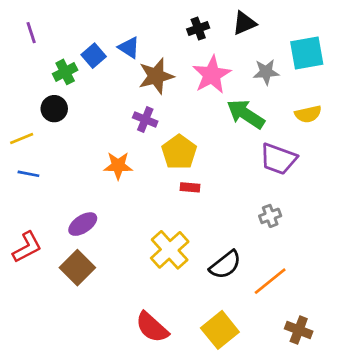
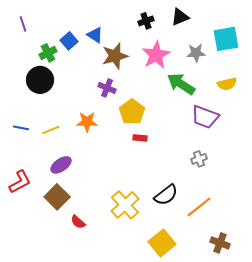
black circle: (54, 109) -> (40, 80), size x1.4
yellow line: (22, 139) -> (51, 130), moved
yellow cross: (170, 250) -> (125, 205), moved
red semicircle: (152, 327) -> (78, 222), moved, size x0.6

